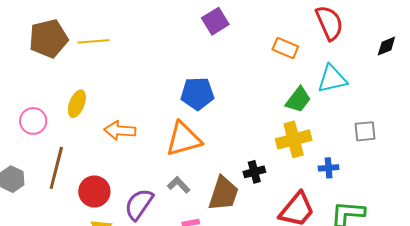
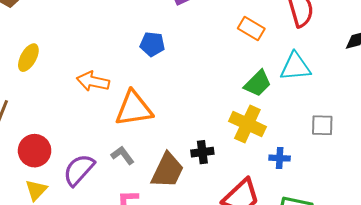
blue pentagon: (197, 94) -> (152, 44), moved, size x0.7
orange arrow: (120, 130) -> (93, 81), moved
yellow cross: (294, 139) -> (247, 124), turned 32

